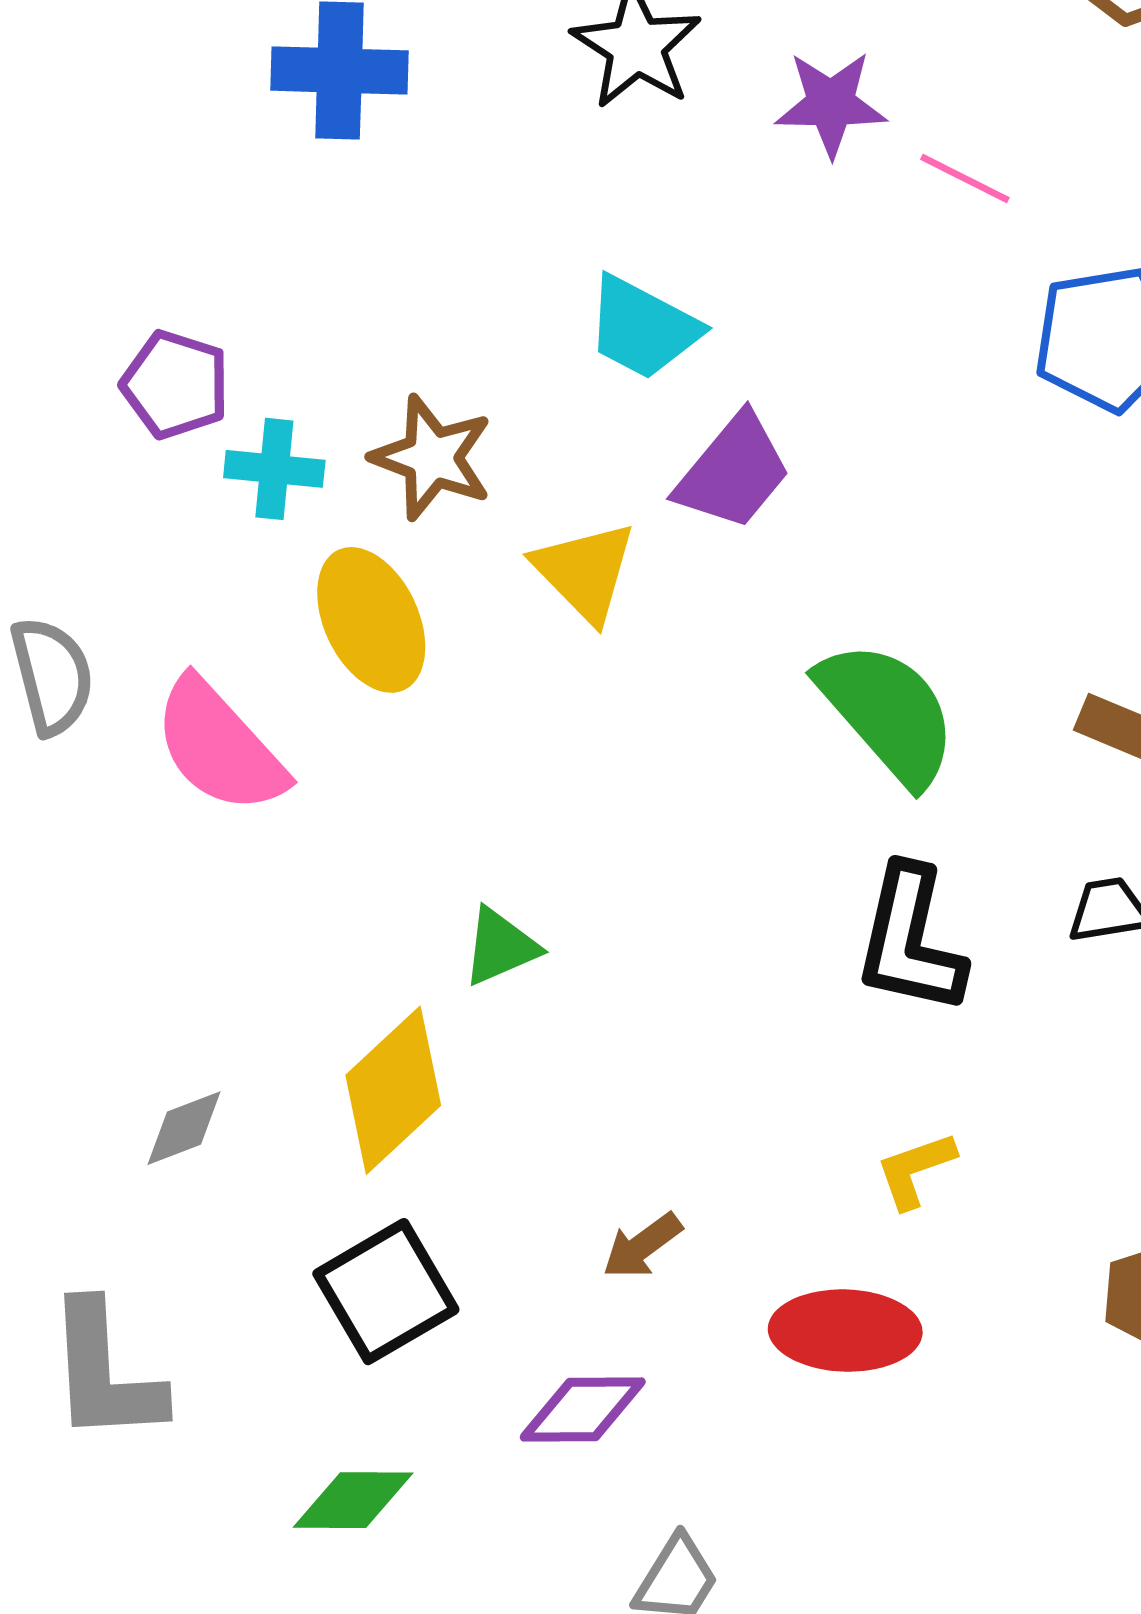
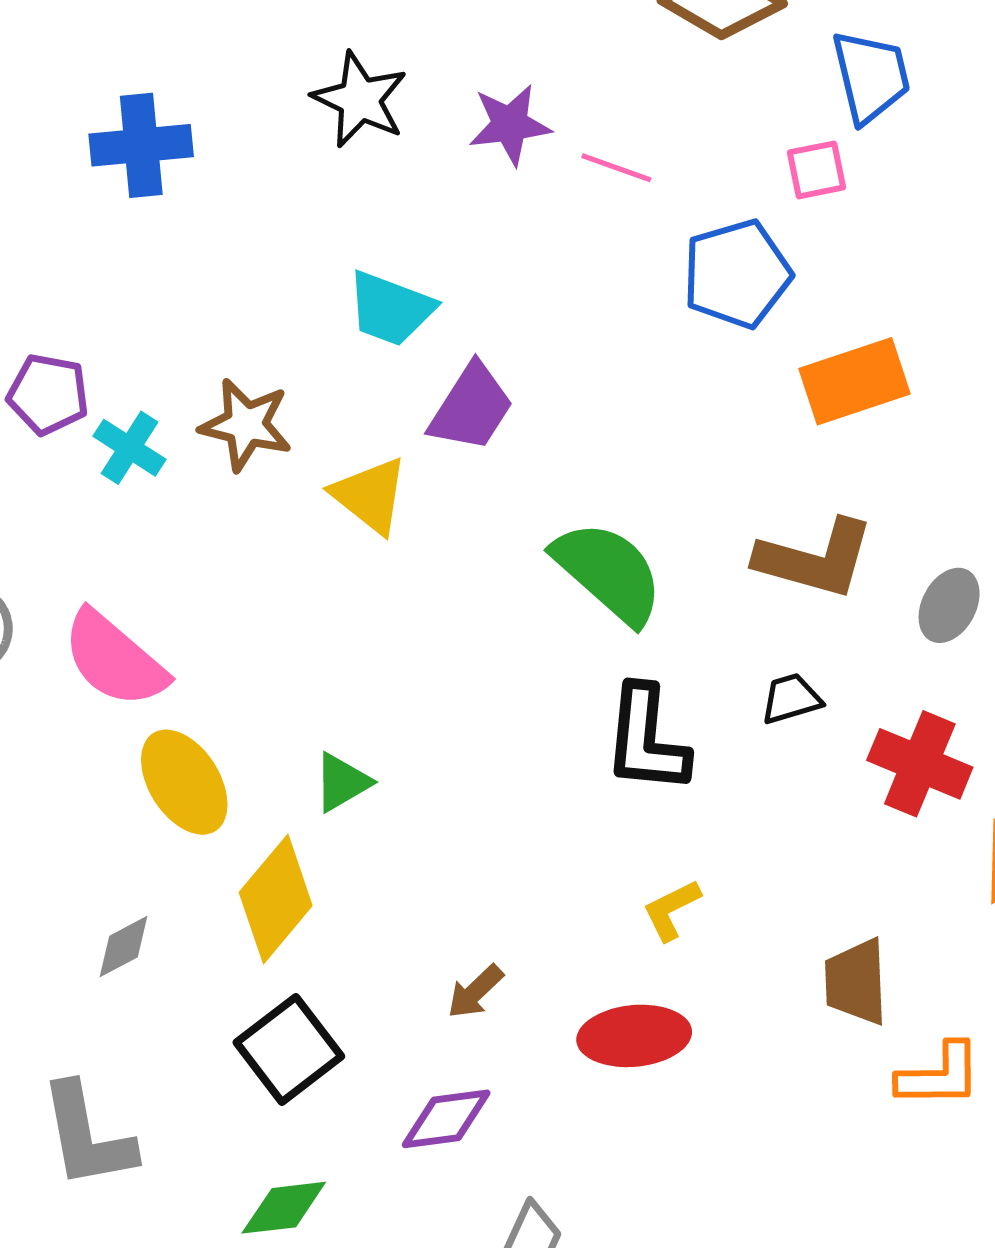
cyan cross: (274, 469) -> (130, 448), turned 34
yellow ellipse: (371, 620) -> (184, 782), moved

